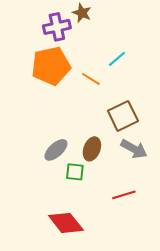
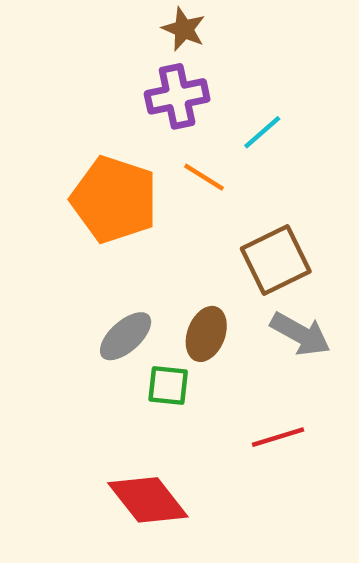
purple cross: (57, 27) -> (177, 96), moved
orange pentagon: (51, 66) -> (114, 199), moved, turned 30

